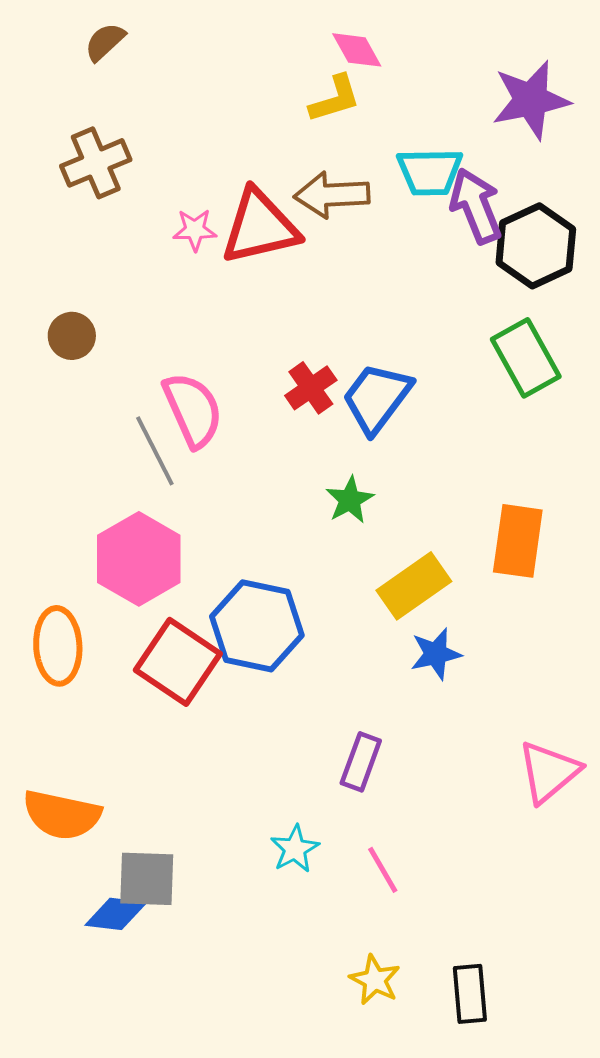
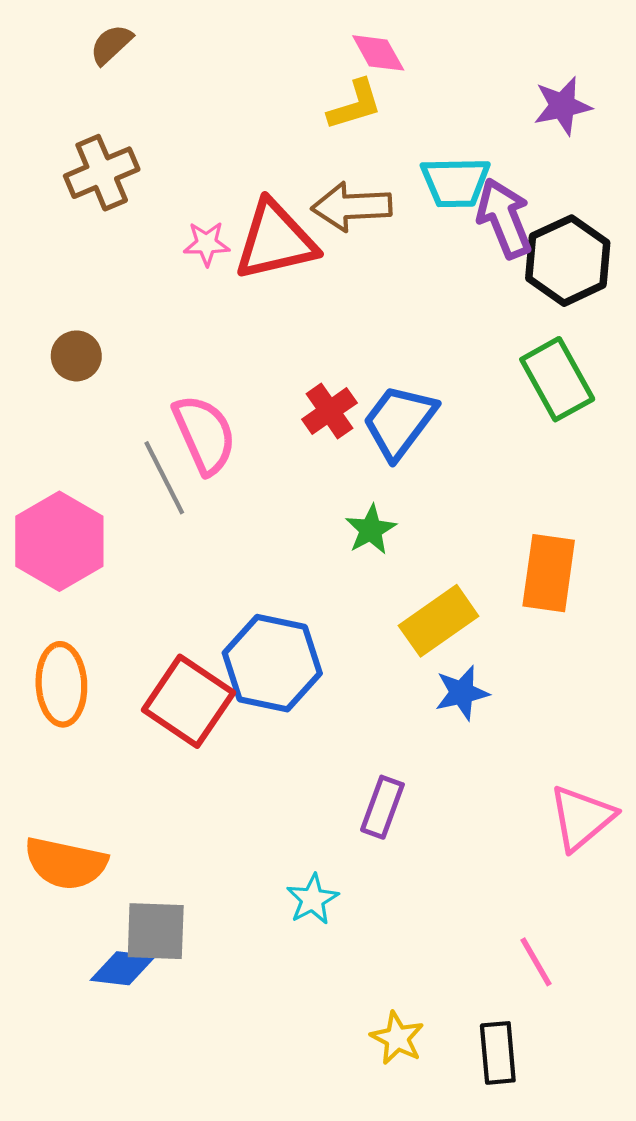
purple star: (531, 100) -> (562, 106), size x0.7
pink hexagon: (139, 559) -> (59, 541), moved
pink line: (383, 870) -> (536, 962), moved

